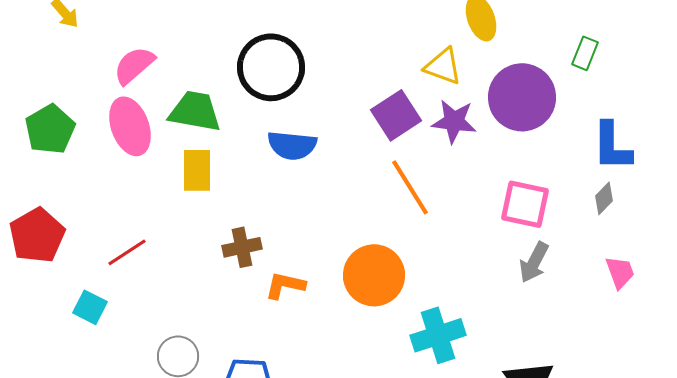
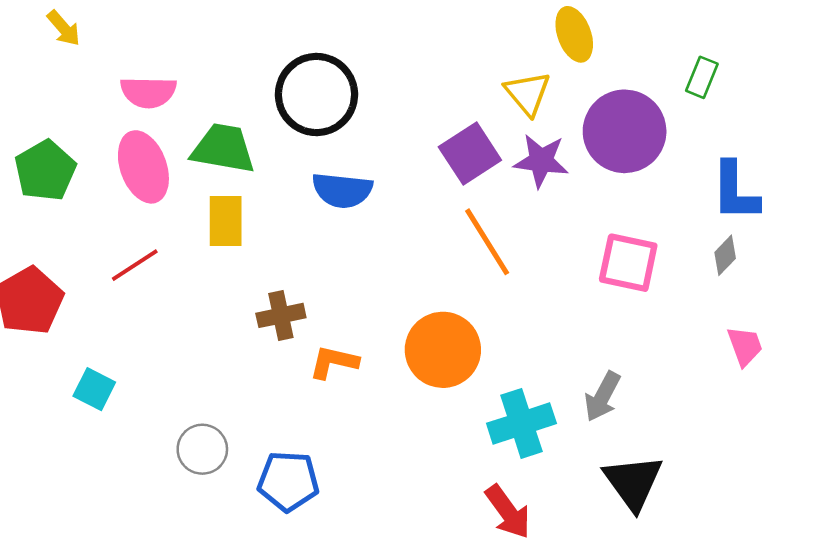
pink semicircle: (134, 65) -> (148, 92), turned -138
yellow triangle: (443, 66) -> (528, 93), turned 30
red line: (127, 252) -> (135, 265), moved
gray arrow: (534, 262) -> (602, 396), moved

